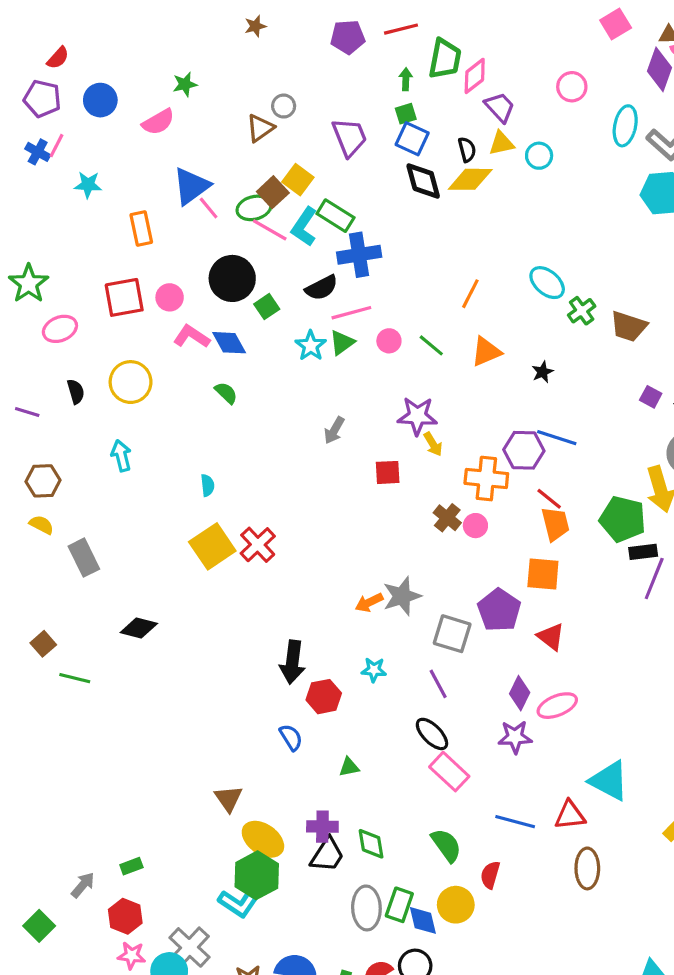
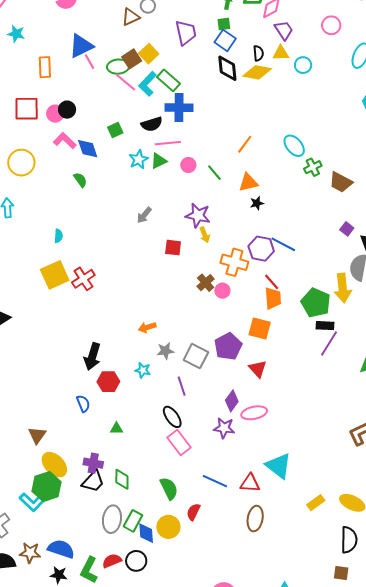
black circle: (232, 278) -> (67, 110), moved, size x0.6
black star: (543, 372) -> (257, 203), moved
gray star: (402, 596) -> (165, 351), moved, size x0.7

